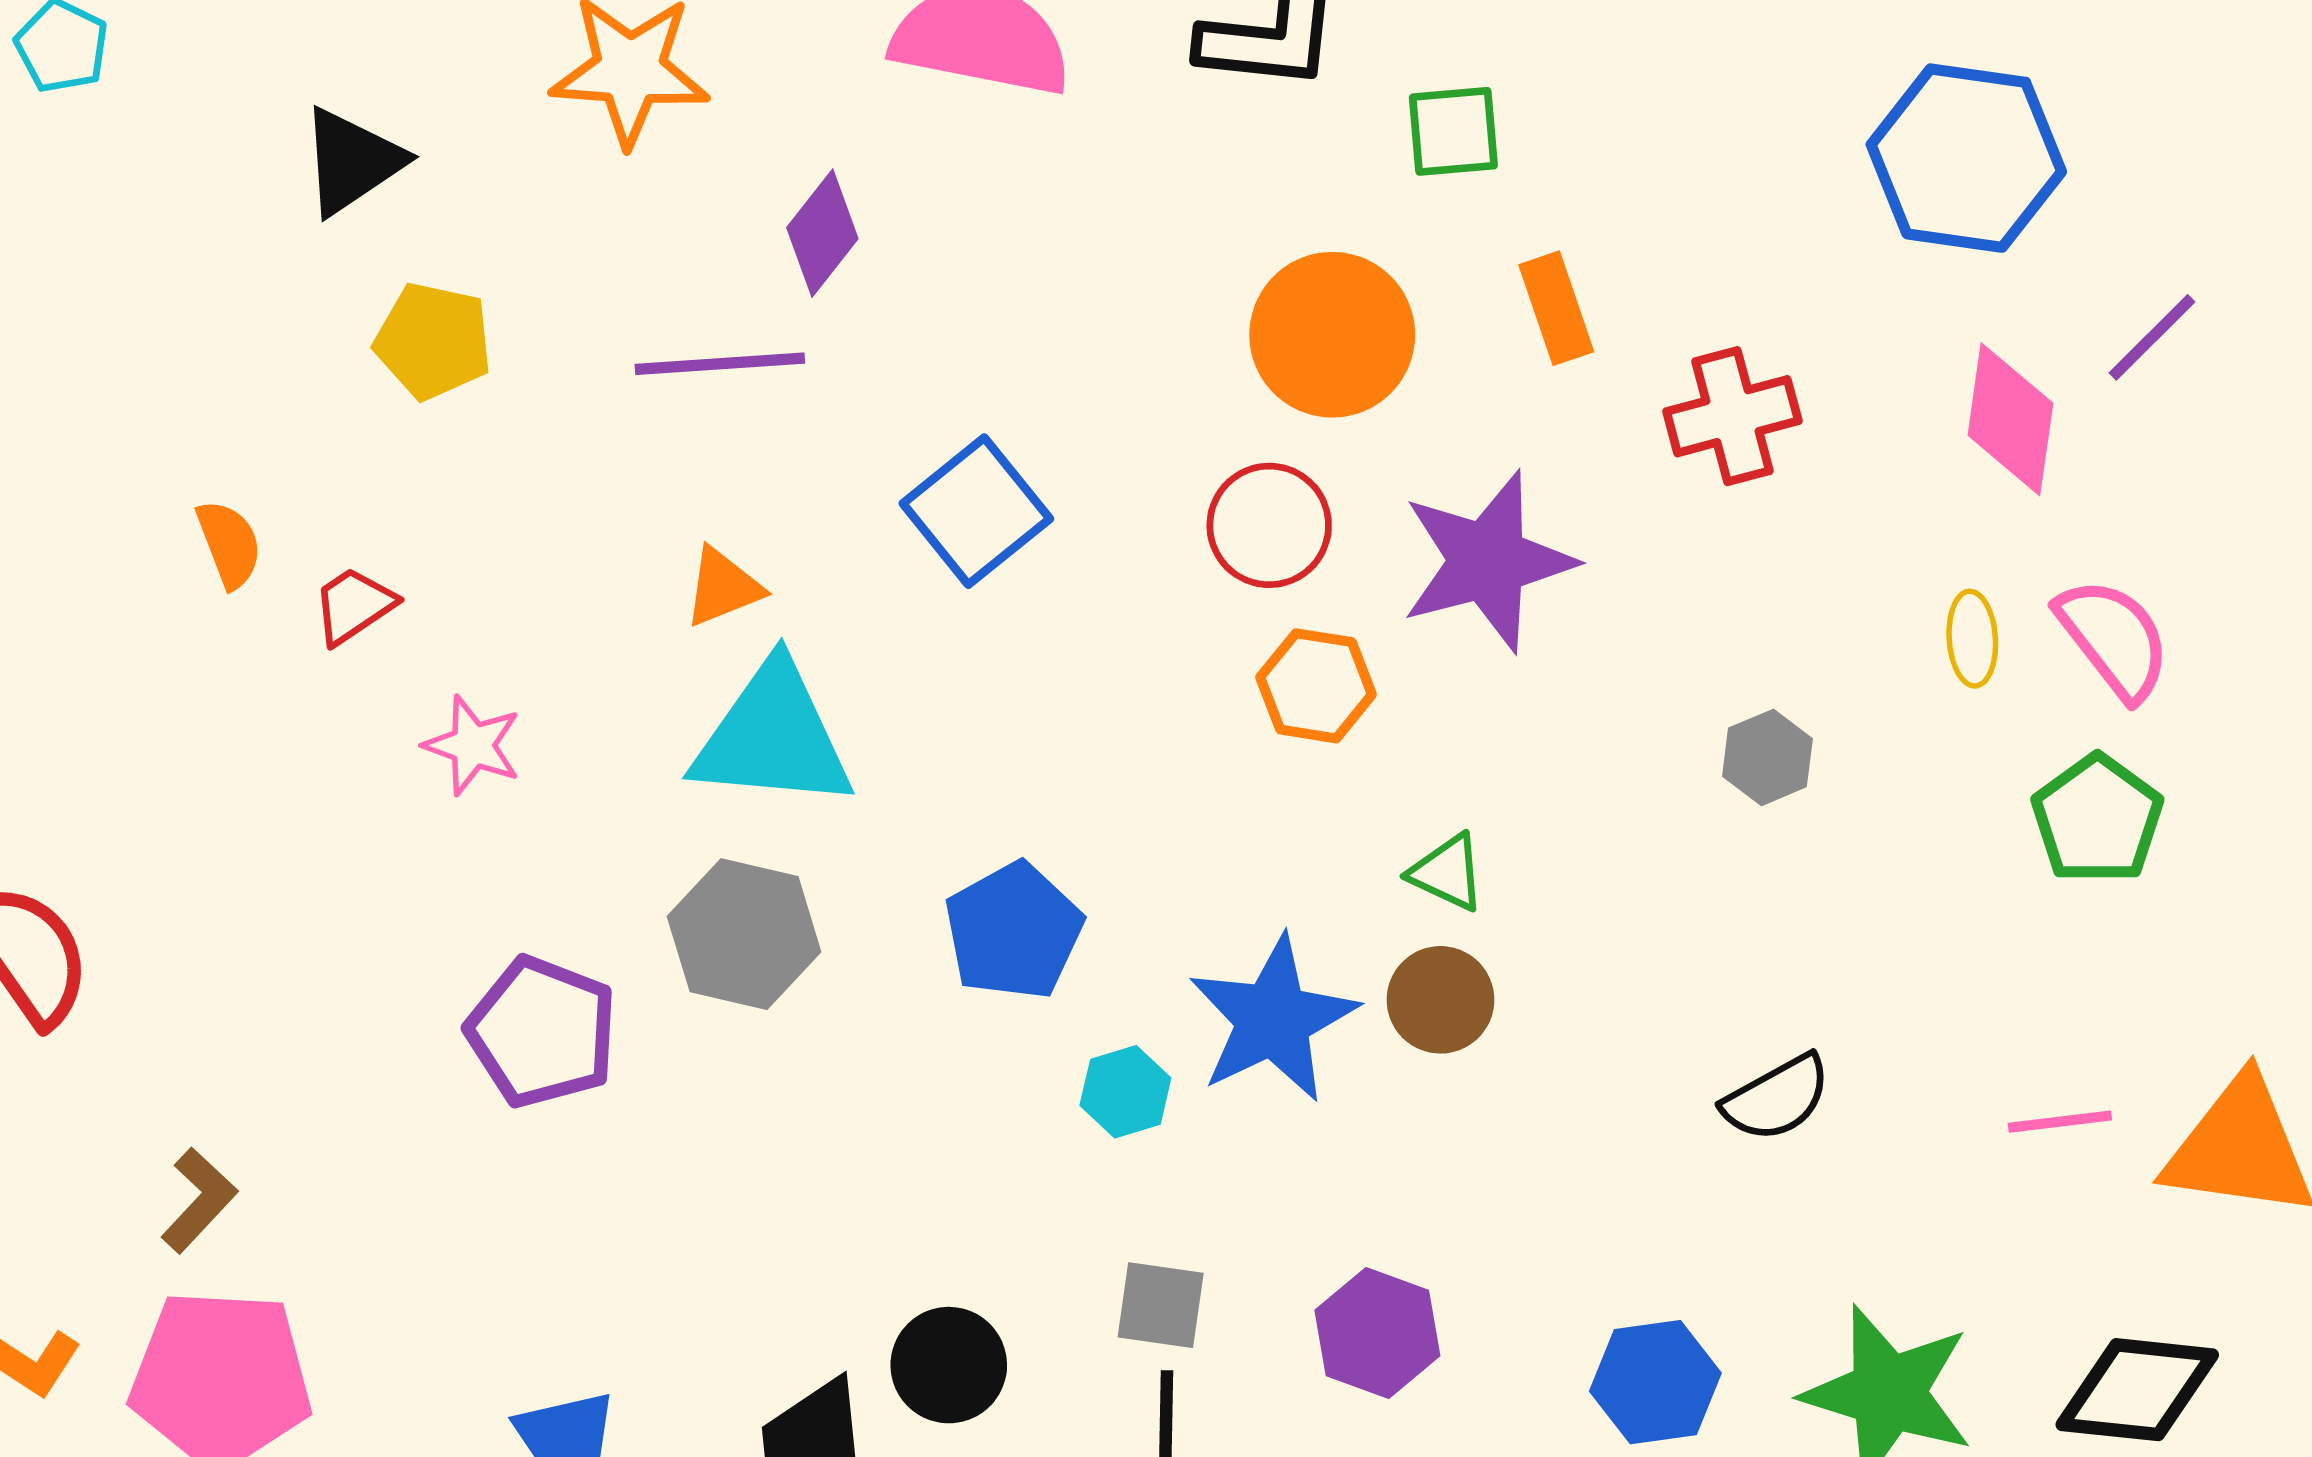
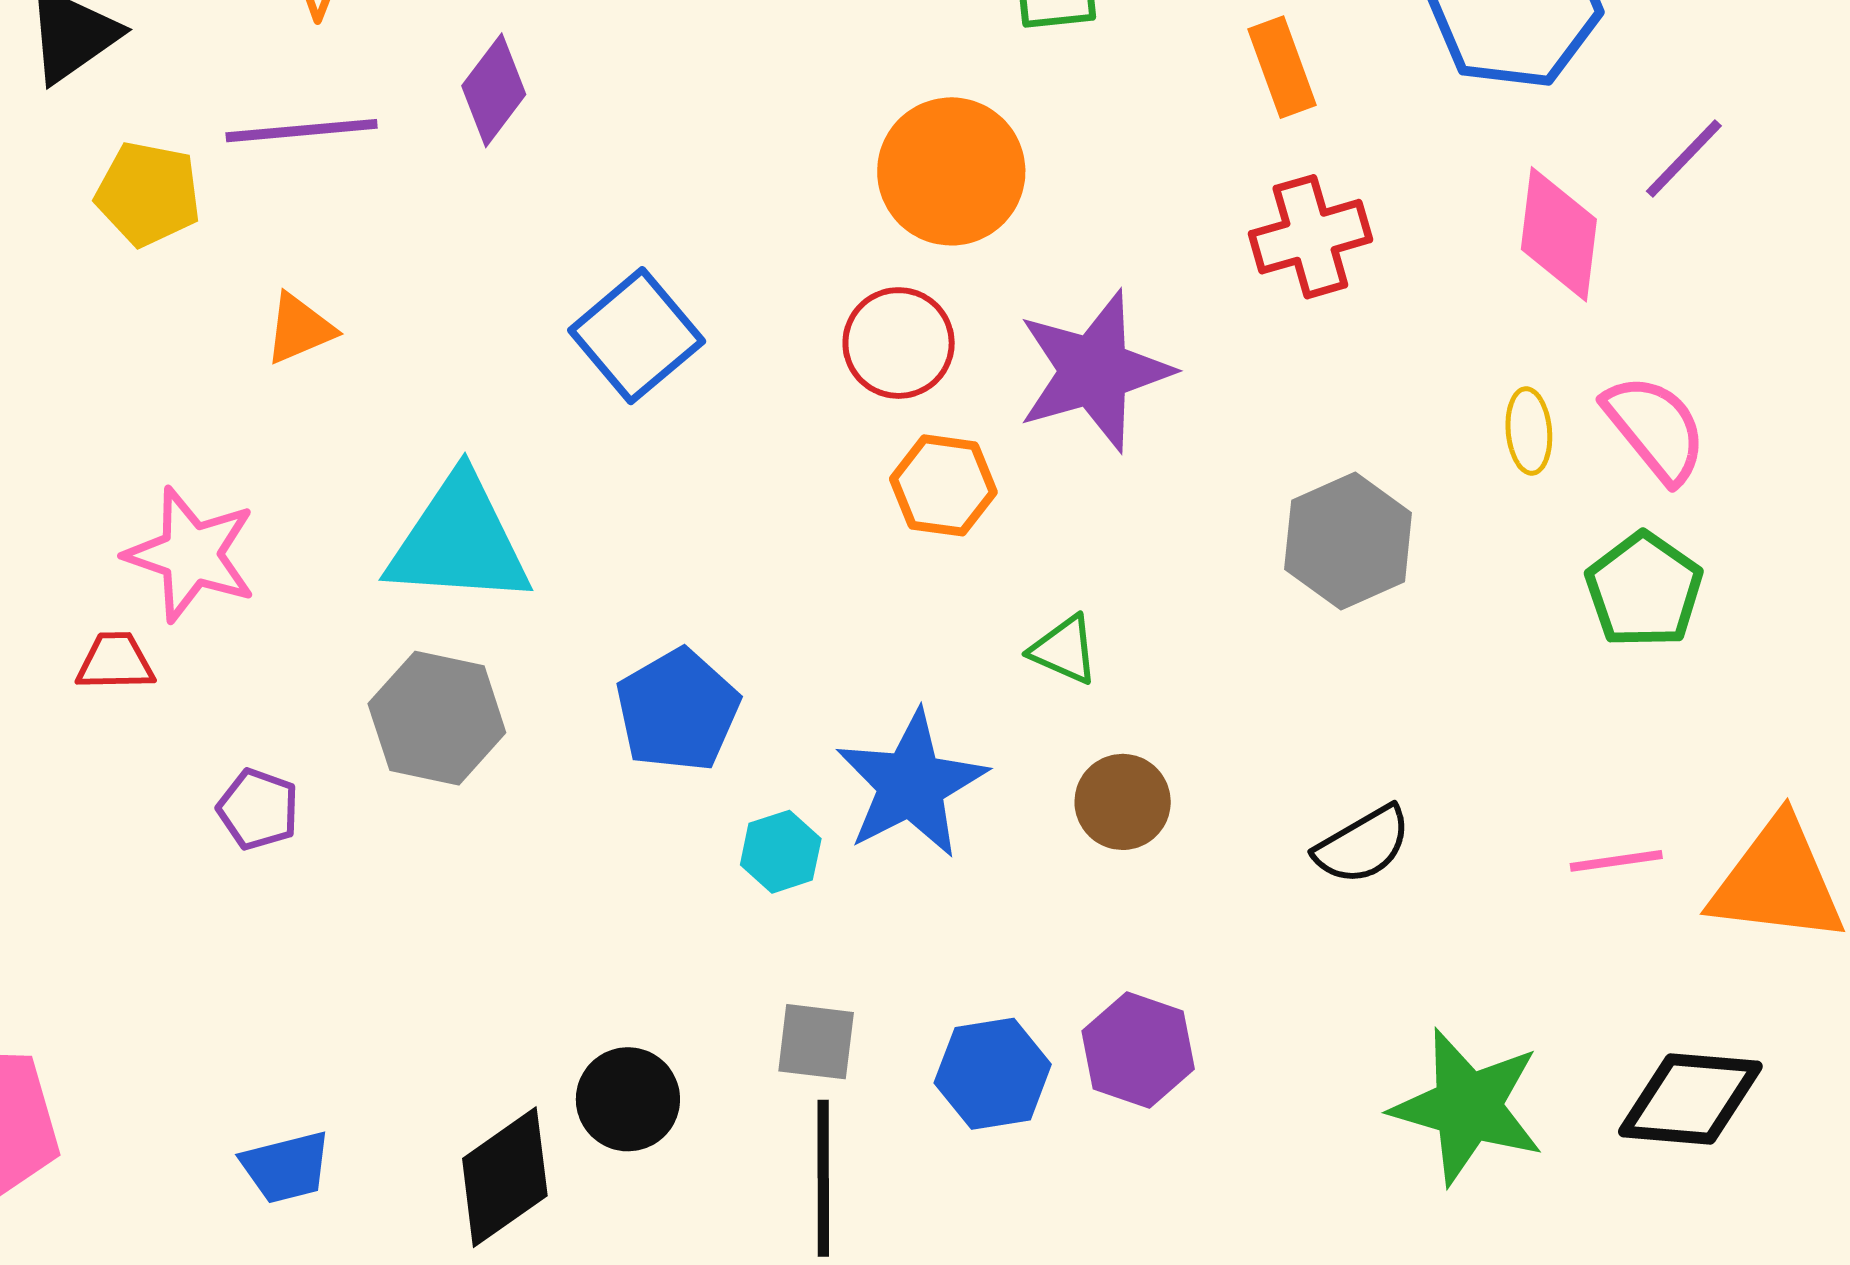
orange rectangle: (1556, 308) -> (1282, 67), moved
purple line: (720, 364) -> (302, 131), moved
orange triangle: (723, 587) -> (300, 329), moved
red trapezoid: (354, 606) -> (115, 662), moved, turned 34
pink star: (473, 745) -> (191, 554), size x1.5
gray hexagon: (1767, 757) -> (1348, 541), size x1.6
brown circle: (1440, 1000) -> (1123, 802), moved
purple pentagon: (542, 1032) -> (258, 809), size x0.6
purple hexagon: (1377, 1333) -> (1138, 1050), moved
blue hexagon: (1655, 1382) -> (993, 1074), moved

